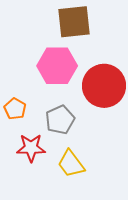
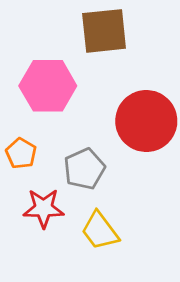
pink hexagon: (57, 66) -> (48, 86), moved

